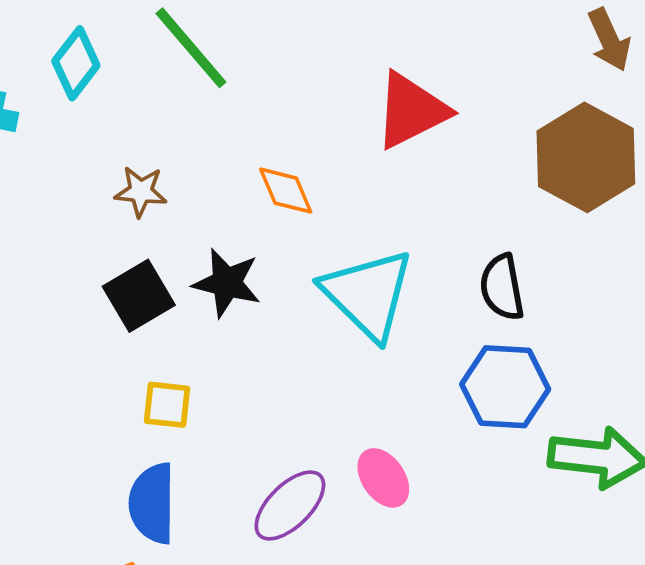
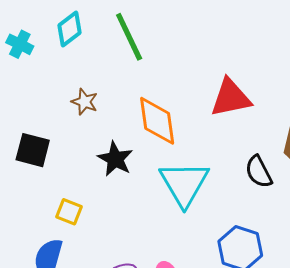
orange diamond: (286, 191) -> (157, 121), size x1.6
black semicircle: (502, 287) -> (259, 172), moved, turned -32
black square: (139, 296) -> (33, 150), moved, turned 30

